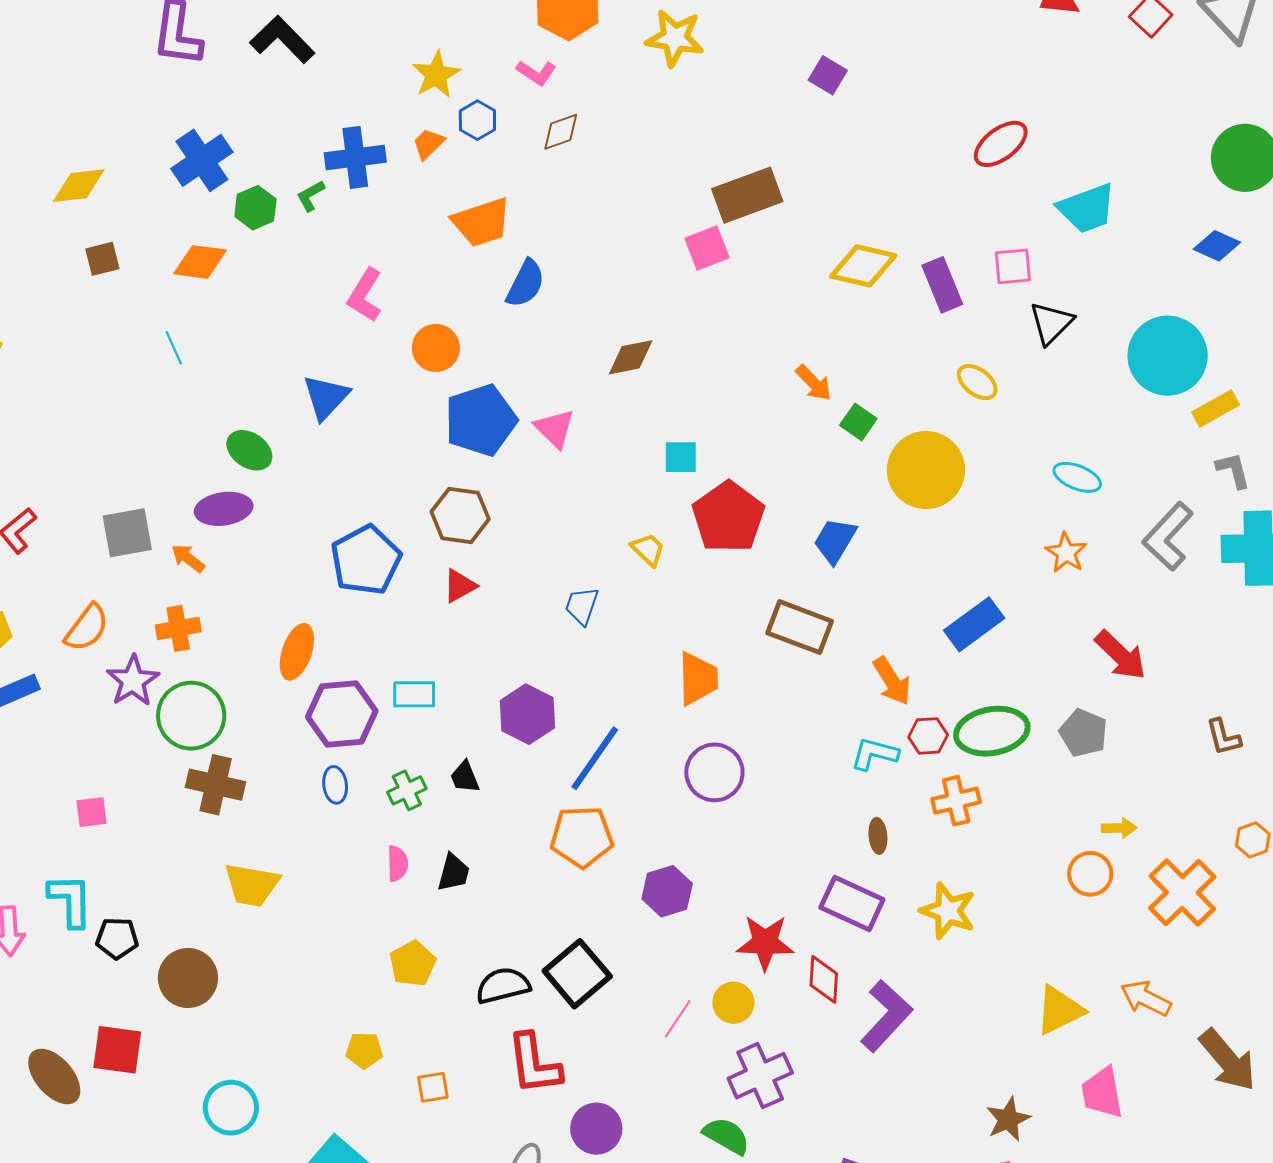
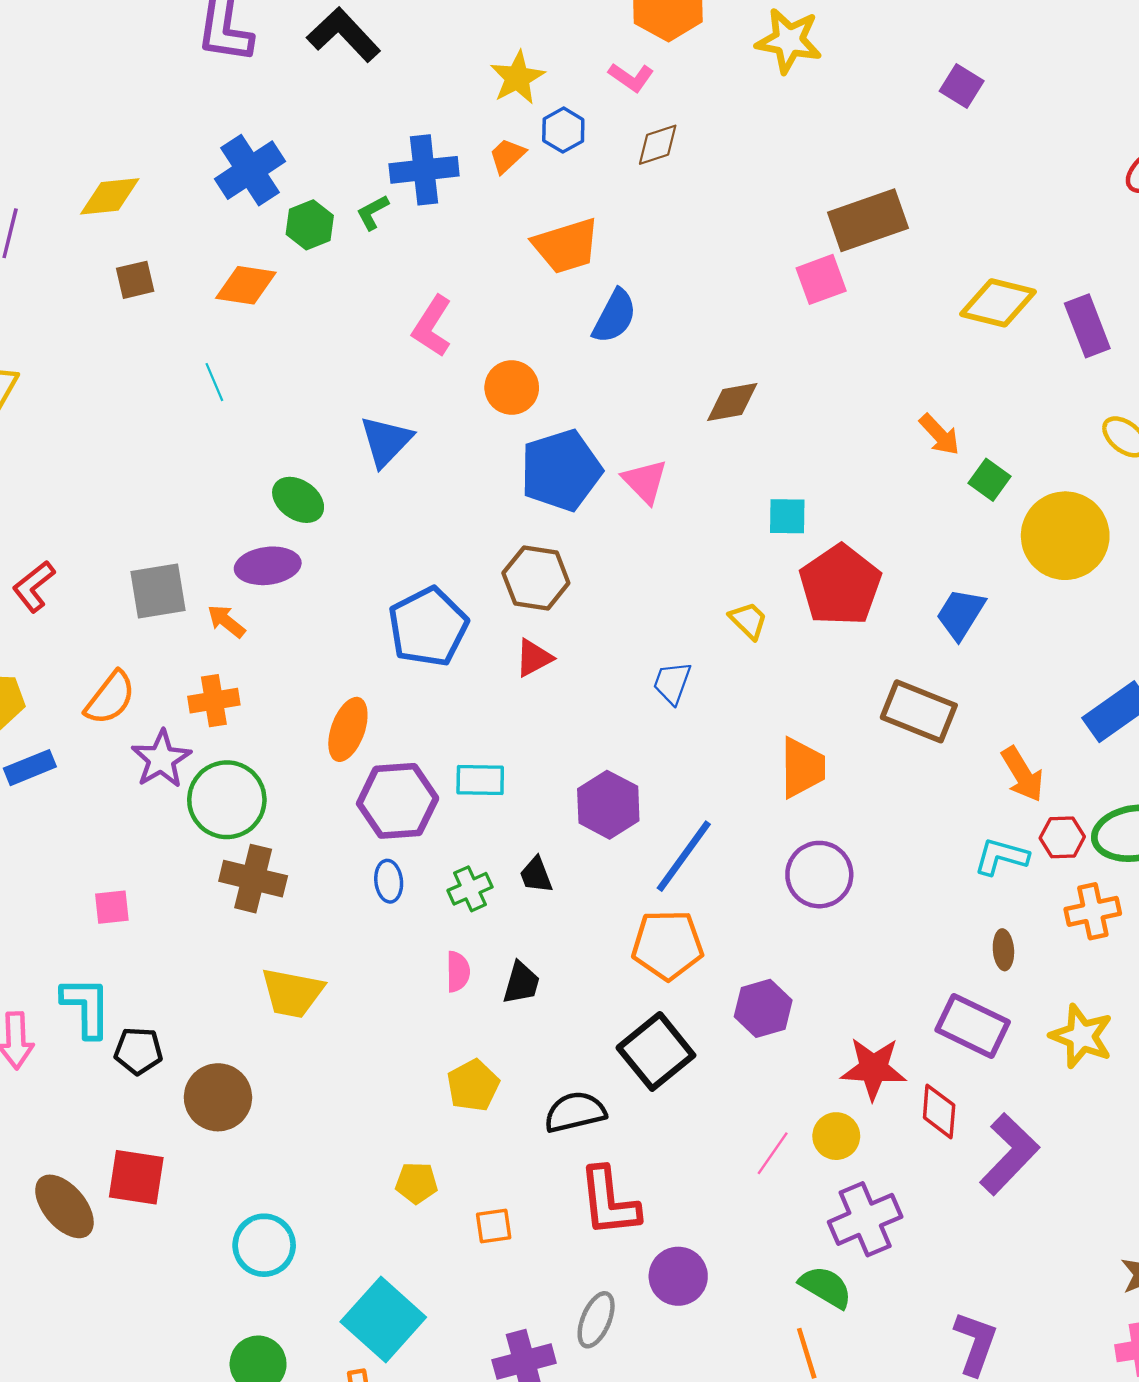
black square: (577, 974) -> (656, 1051), moved

